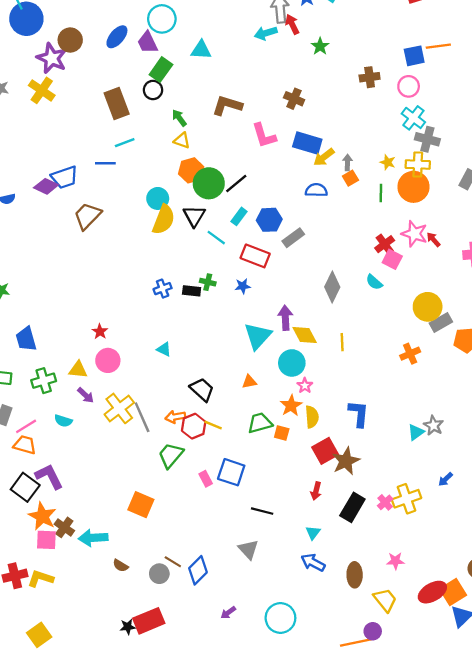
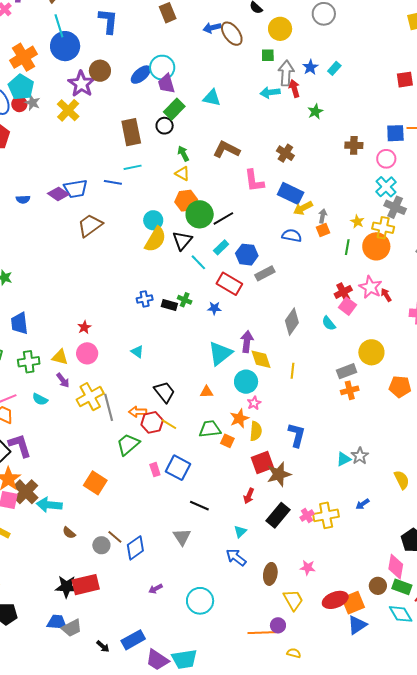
cyan circle: (162, 19) -> (162, 68), moved
gray rectangle: (441, 322) -> (347, 371), moved
brown cross: (64, 527) -> (26, 492), size x1.4
black star: (128, 627) -> (67, 587), size x1.6

